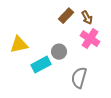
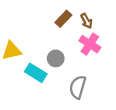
cyan rectangle: (41, 65) -> (36, 73), turned 60

